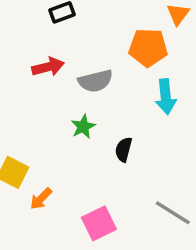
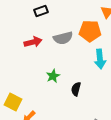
gray semicircle: (95, 81) -> (63, 38), moved

